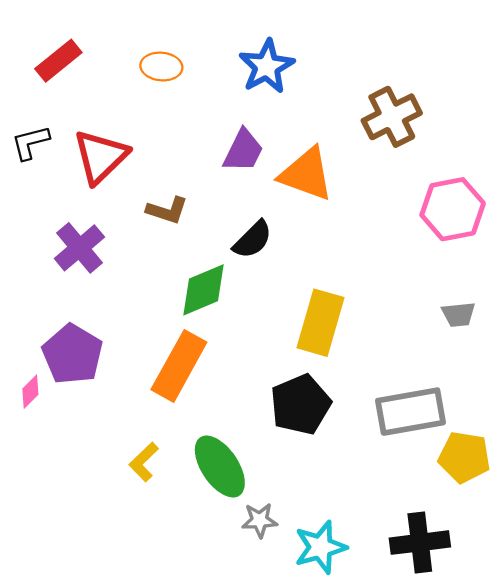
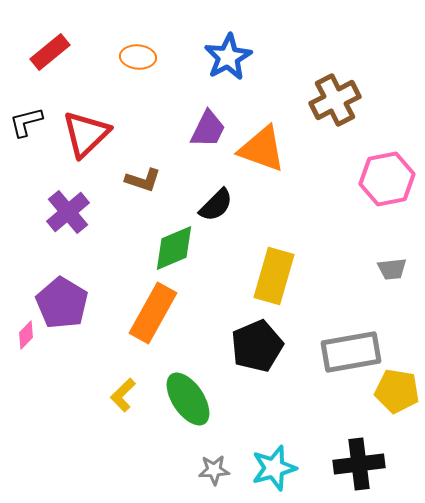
gray star: (260, 520) -> (214, 470), moved

